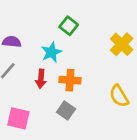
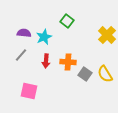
cyan star: (51, 52) -> (44, 37), moved
gray square: (66, 111) -> (85, 74), moved

